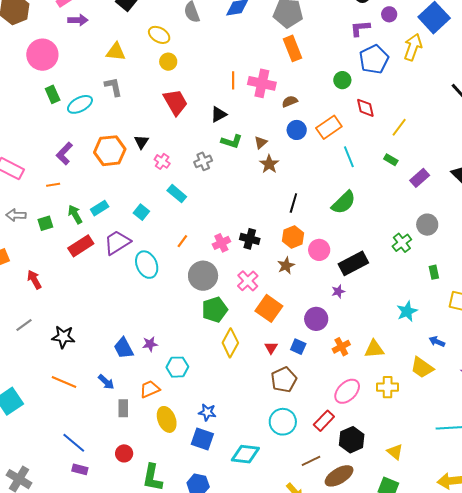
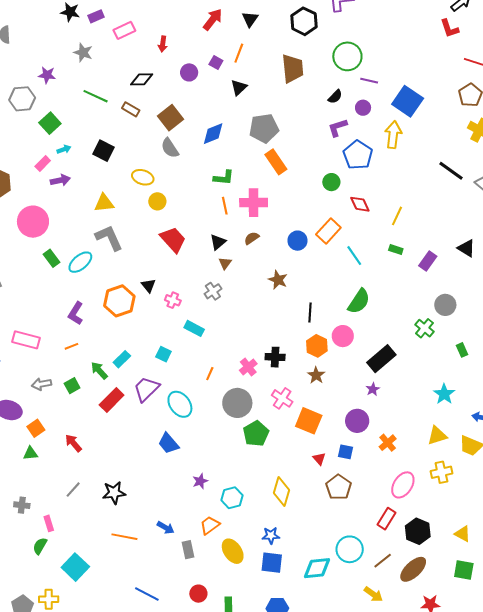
gray L-shape: (113, 87) -> (109, 238), size x1.4
brown semicircle: (290, 101) -> (252, 238), moved
green L-shape: (232, 141) -> (224, 178), moved
brown triangle: (261, 142) -> (225, 263), moved
pink circle: (319, 250) -> (343, 336), moved
yellow diamond: (230, 343) -> (282, 492), moved
blue trapezoid: (124, 348) -> (168, 443), moved
yellow triangle: (374, 349) -> (437, 435), moved
cyan circle: (283, 422) -> (350, 549), moved

